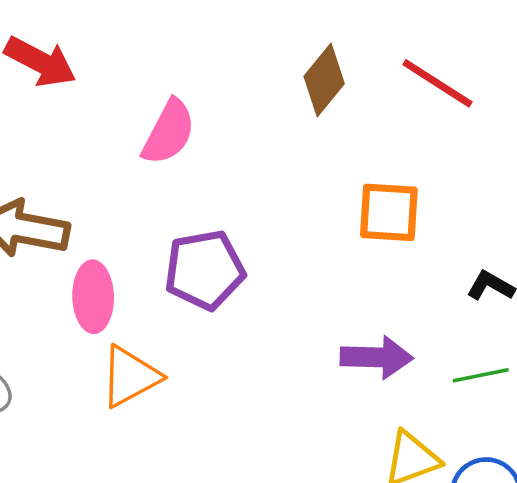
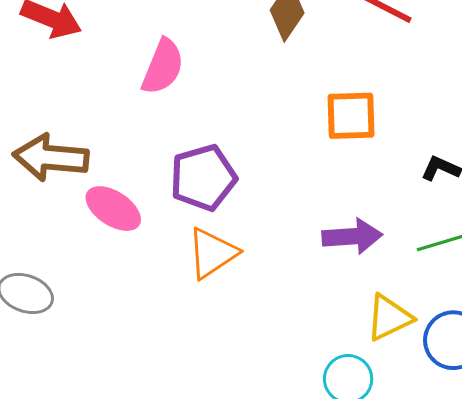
pink ellipse: (93, 297) -> (113, 209), turned -50
orange triangle: (130, 377) -> (212, 253), moved

